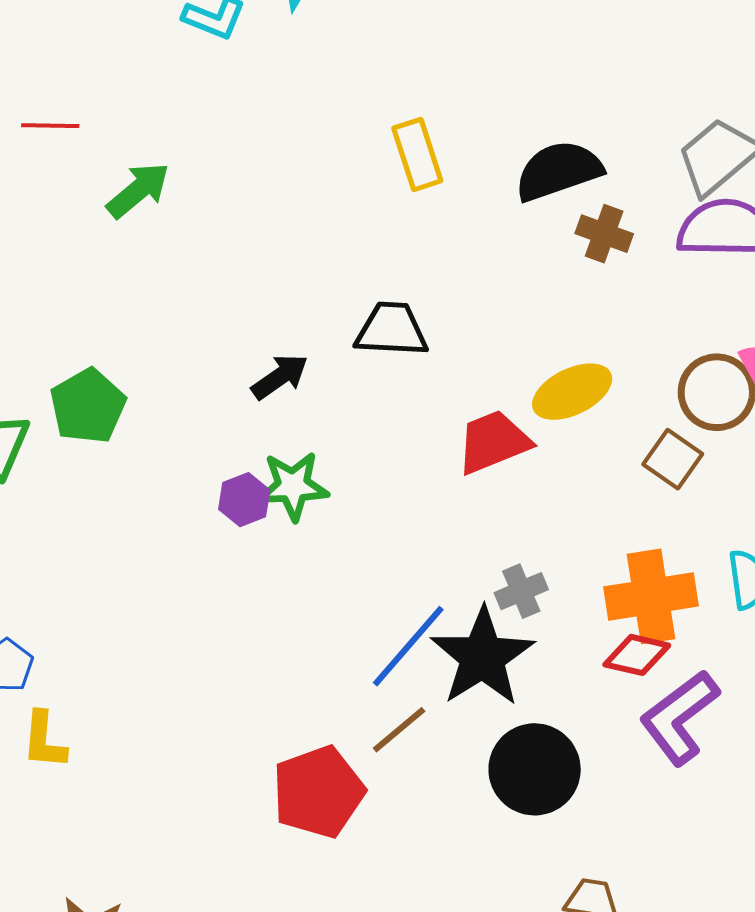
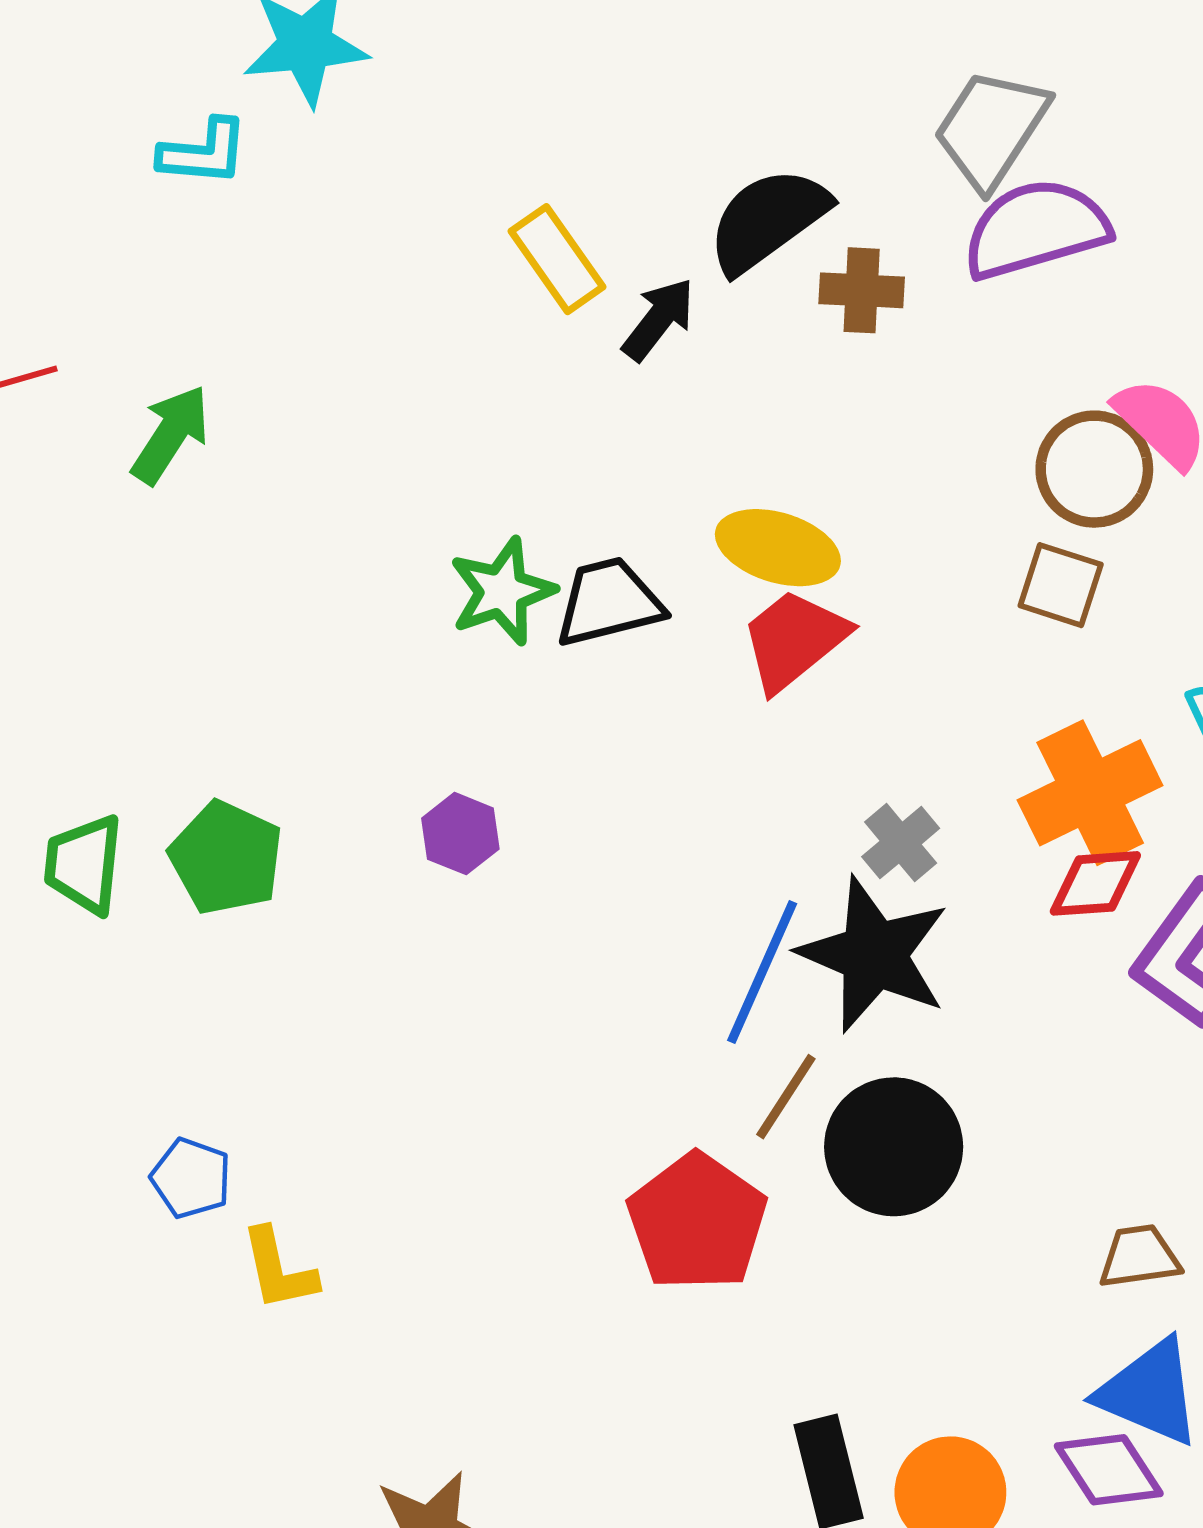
black trapezoid: (392, 330) -> (609, 602), moved
black arrow: (280, 377) -> (659, 319), moved
yellow ellipse: (572, 392) -> (778, 548), moved, turned 60
green pentagon: (88, 406) -> (226, 858), moved
green star: (293, 486) -> (502, 591), moved
black circle: (535, 769) -> (894, 1147), moved

